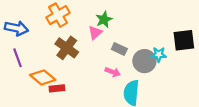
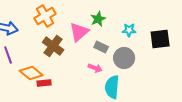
green star: (104, 19) -> (98, 19), moved
pink triangle: (95, 33) -> (79, 32), size x1.5
cyan star: (159, 54) -> (129, 30), moved

